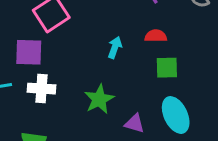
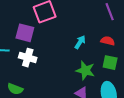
green star: (99, 99) -> (85, 70), moved, turned 30

